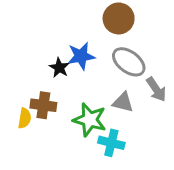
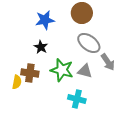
blue star: (81, 56) -> (45, 20), moved
green star: (90, 120) -> (62, 70), moved

